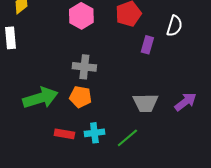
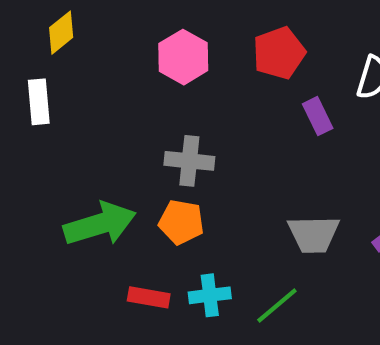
purple rectangle: (147, 45) -> (318, 116), turned -42

